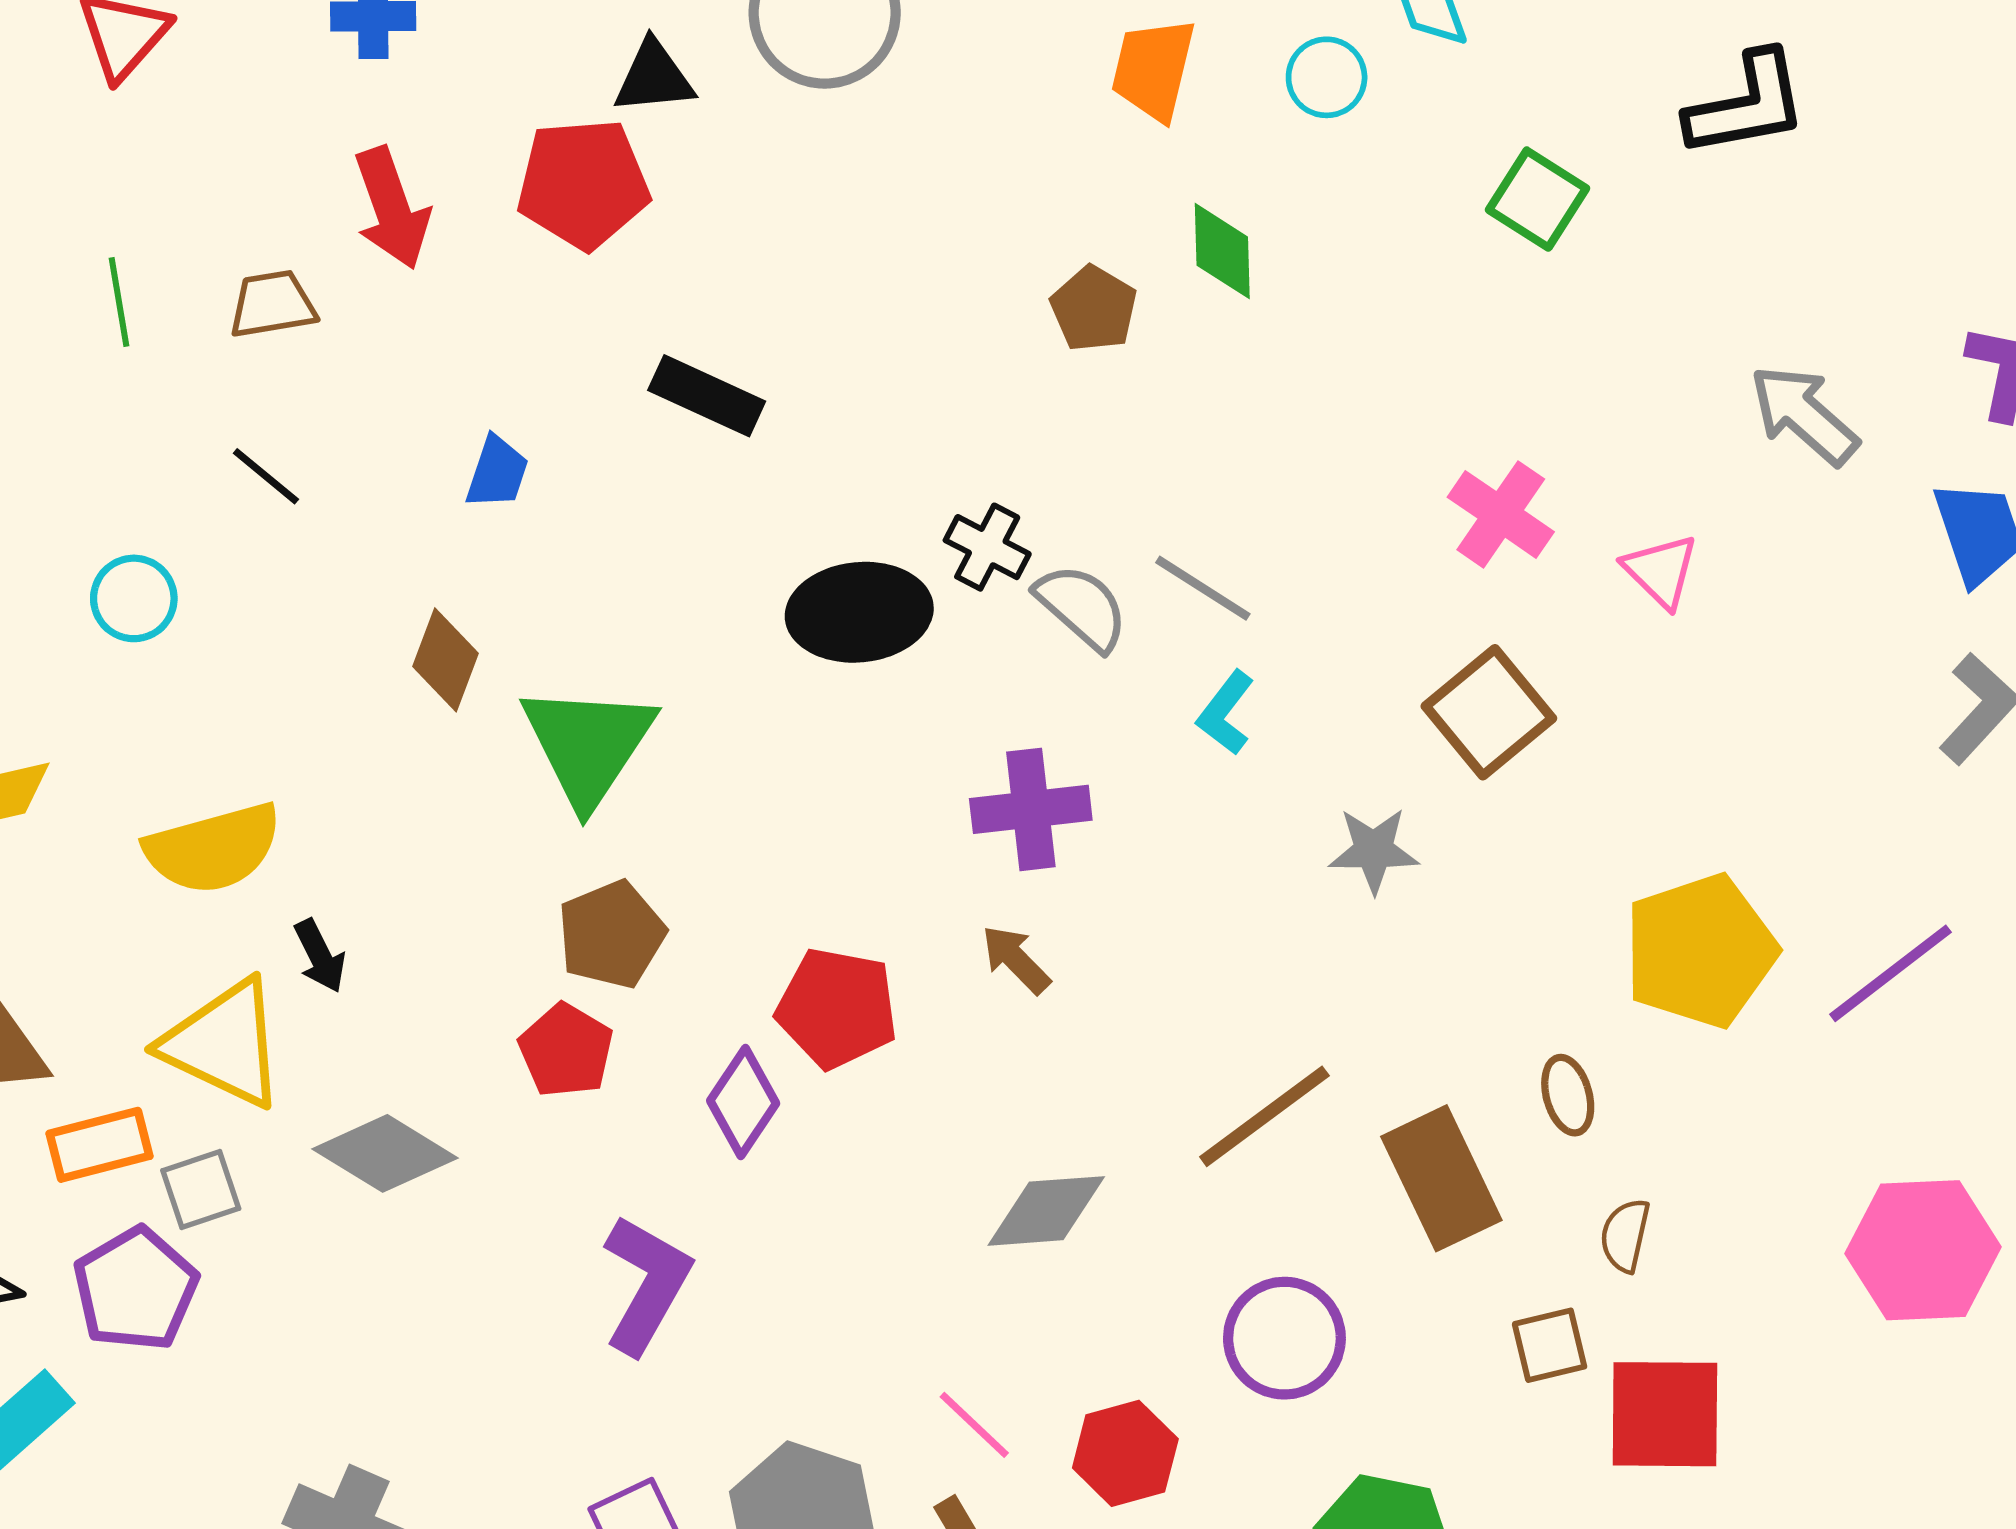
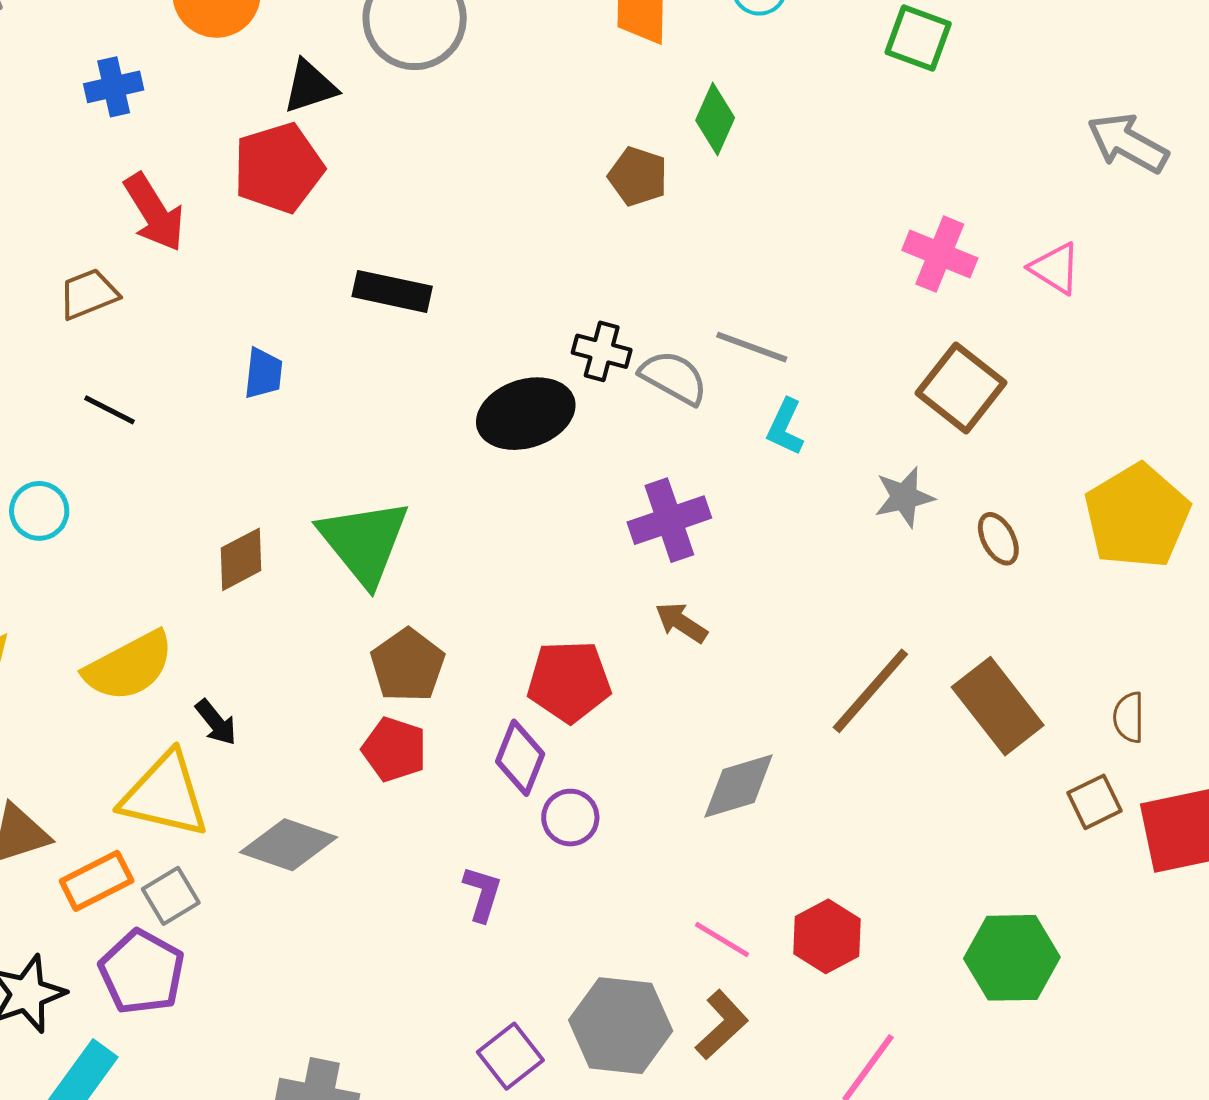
green diamond: (1222, 251) -> (715, 119), turned 38
brown diamond: (445, 660) -> (241, 559), moved, turned 54
brown ellipse: (1568, 1095) -> (998, 539), moved
purple L-shape: (646, 1284) -> (482, 894), size x0.6
purple circle: (1284, 1338) -> (570, 818), moved, size x0.7

